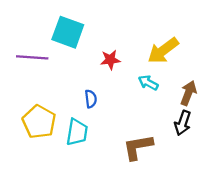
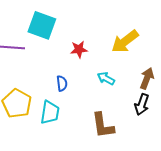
cyan arrow: (148, 83) -> (106, 78), moved
brown L-shape: (138, 147) -> (103, 125), turned -88

